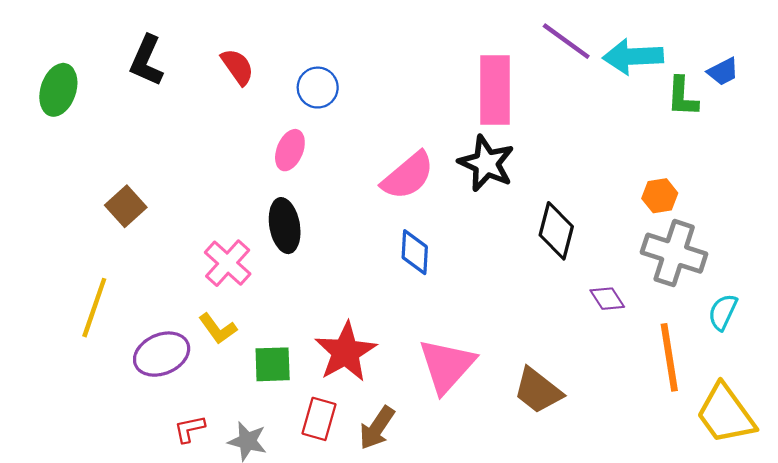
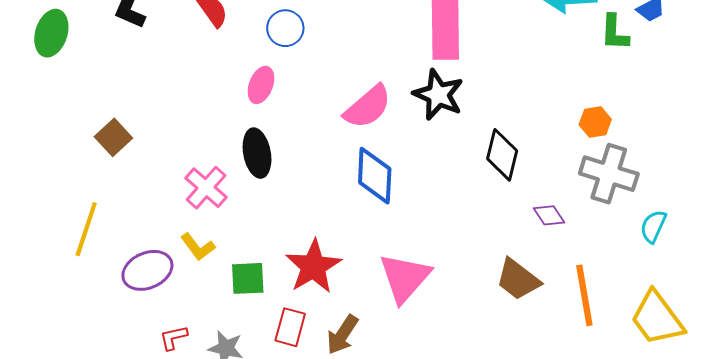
blue diamond: (415, 252) -> (375, 176), size x1.4
orange line: (669, 357) -> (584, 295), moved
brown trapezoid: (538, 391) -> (518, 279), moved

